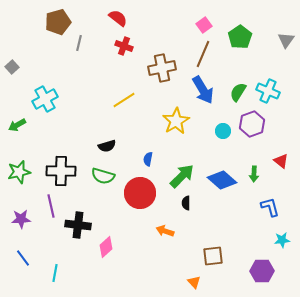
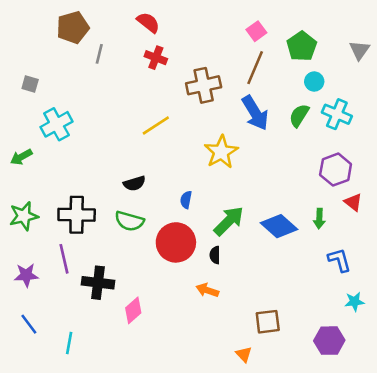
gray square: (12, 67) -> (30, 84), moved, turned -32
purple hexagon: (252, 124) -> (336, 170), moved
cyan circle: (223, 131) -> (314, 82), moved
black semicircle: (186, 203) -> (215, 255), moved

